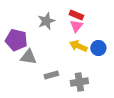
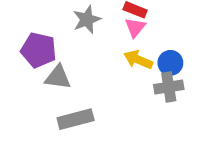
gray rectangle: (51, 75) -> (76, 119), moved, size x1.5
gray cross: (79, 82) -> (169, 87), moved

